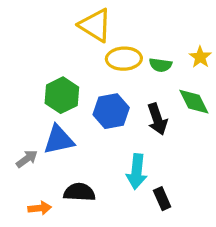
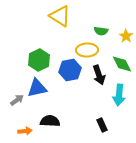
yellow ellipse: (124, 59) -> (87, 50), moved
green semicircle: (160, 65) -> (101, 31), moved
cyan arrow: (137, 172) -> (119, 95), moved

